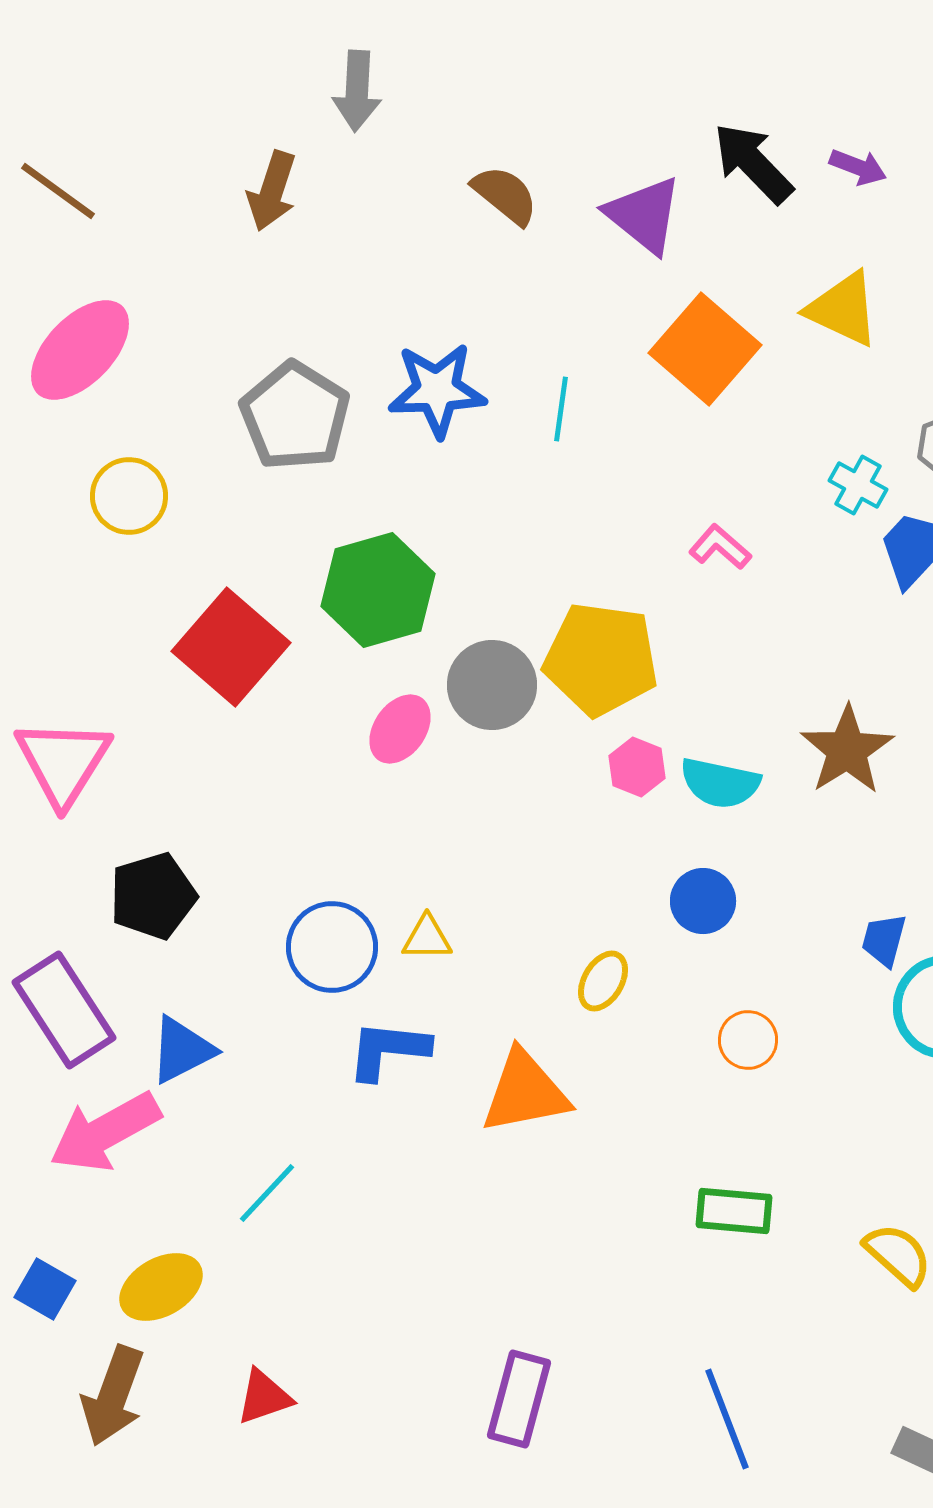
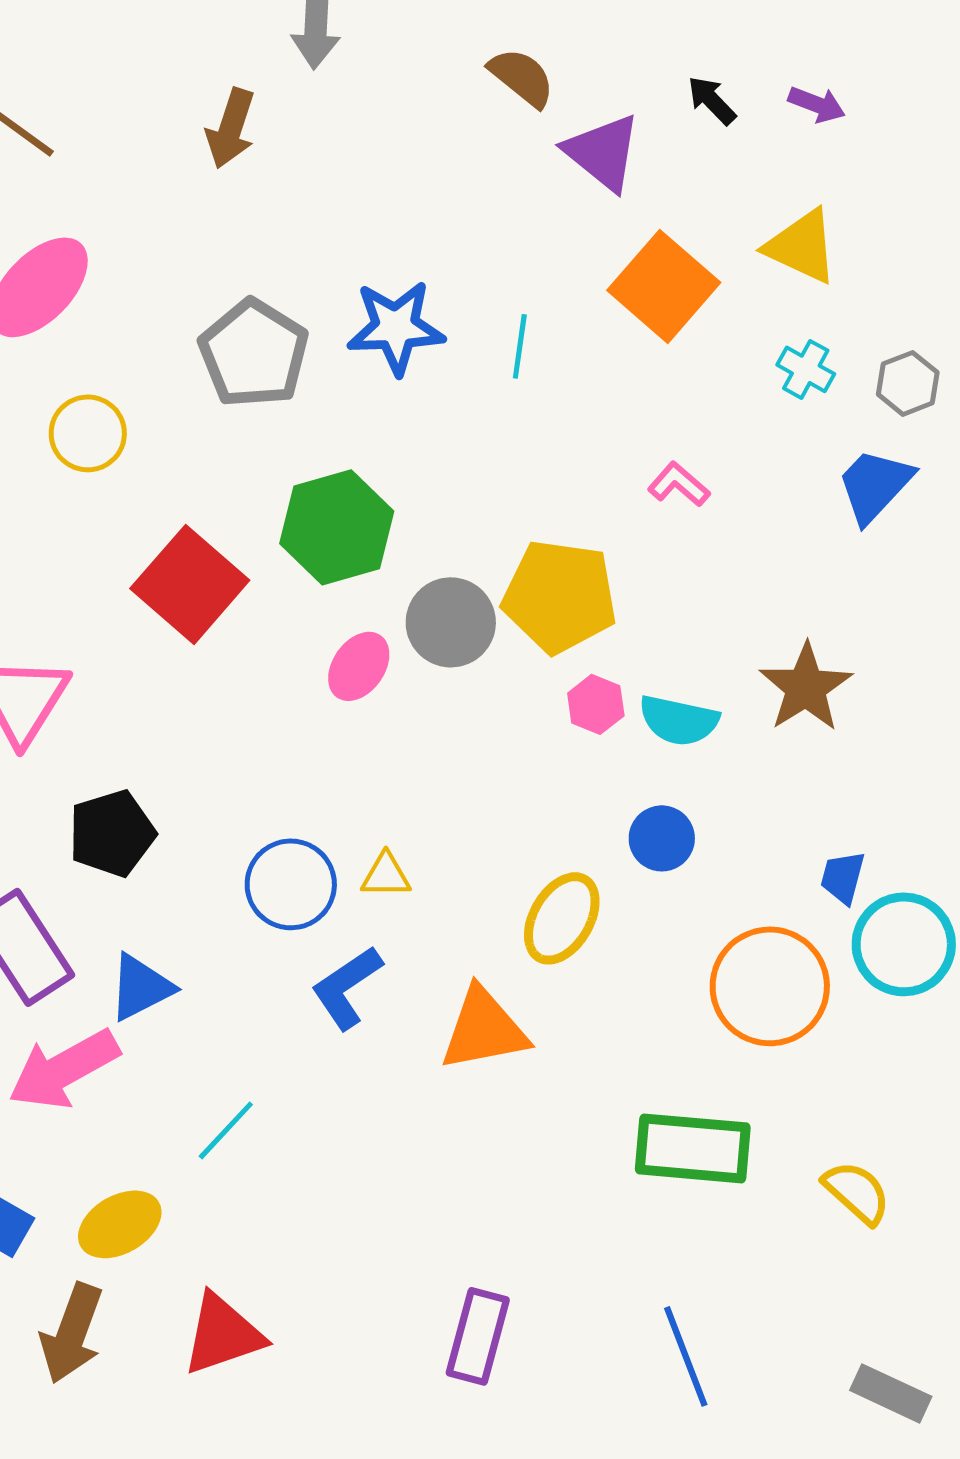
black arrow: (753, 163) -> (712, 100), size x0.6
brown semicircle: (505, 195) -> (522, 77), moved
cyan cross: (858, 485) -> (806, 369), moved
yellow ellipse: (603, 981) -> (562, 918), size x1.5
orange circle: (748, 1040) -> (770, 986), moved, size x2.0
blue L-shape: (388, 1050) -> (347, 987), turned -40
green rectangle: (734, 1211) -> (693, 1148), size x1.5
red triangle: (264, 1397) -> (223, 1334), size x1.5

